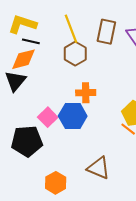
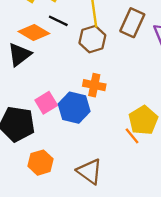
black line: (31, 41) -> (58, 21), moved
orange diamond: (23, 59) -> (34, 32), turned 32
orange hexagon: (56, 183) -> (40, 163), moved

